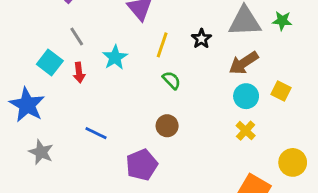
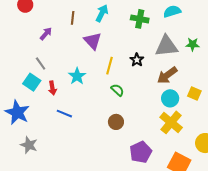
gray line: (77, 37) -> (41, 63), moved
yellow cross: (246, 131) -> (171, 122), size x1.6
blue line: (96, 133) -> (64, 114), moved
purple pentagon: (142, 165) -> (141, 152), moved

